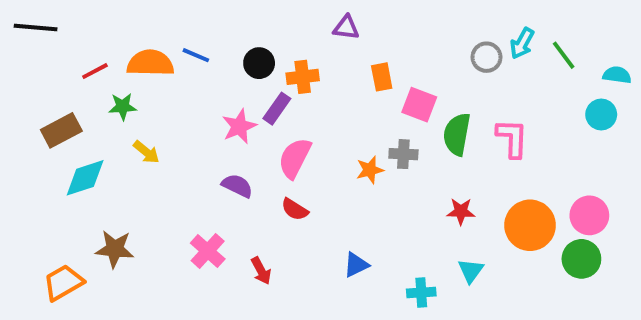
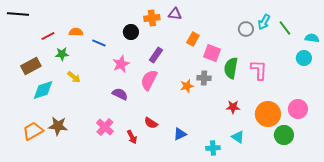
blue line: (196, 55) -> (99, 43), moved
orange semicircle: (150, 63) -> (76, 32), size x0.6
orange cross: (303, 77) -> (152, 18), moved
orange rectangle: (382, 77) -> (193, 39), turned 40
purple rectangle: (277, 109) -> (156, 55), moved
red semicircle: (295, 209) -> (151, 123), moved
green circle: (581, 259) -> (284, 135), moved
cyan triangle: (471, 271) -> (238, 137), turned -32
orange trapezoid: (63, 283) -> (33, 131), moved

